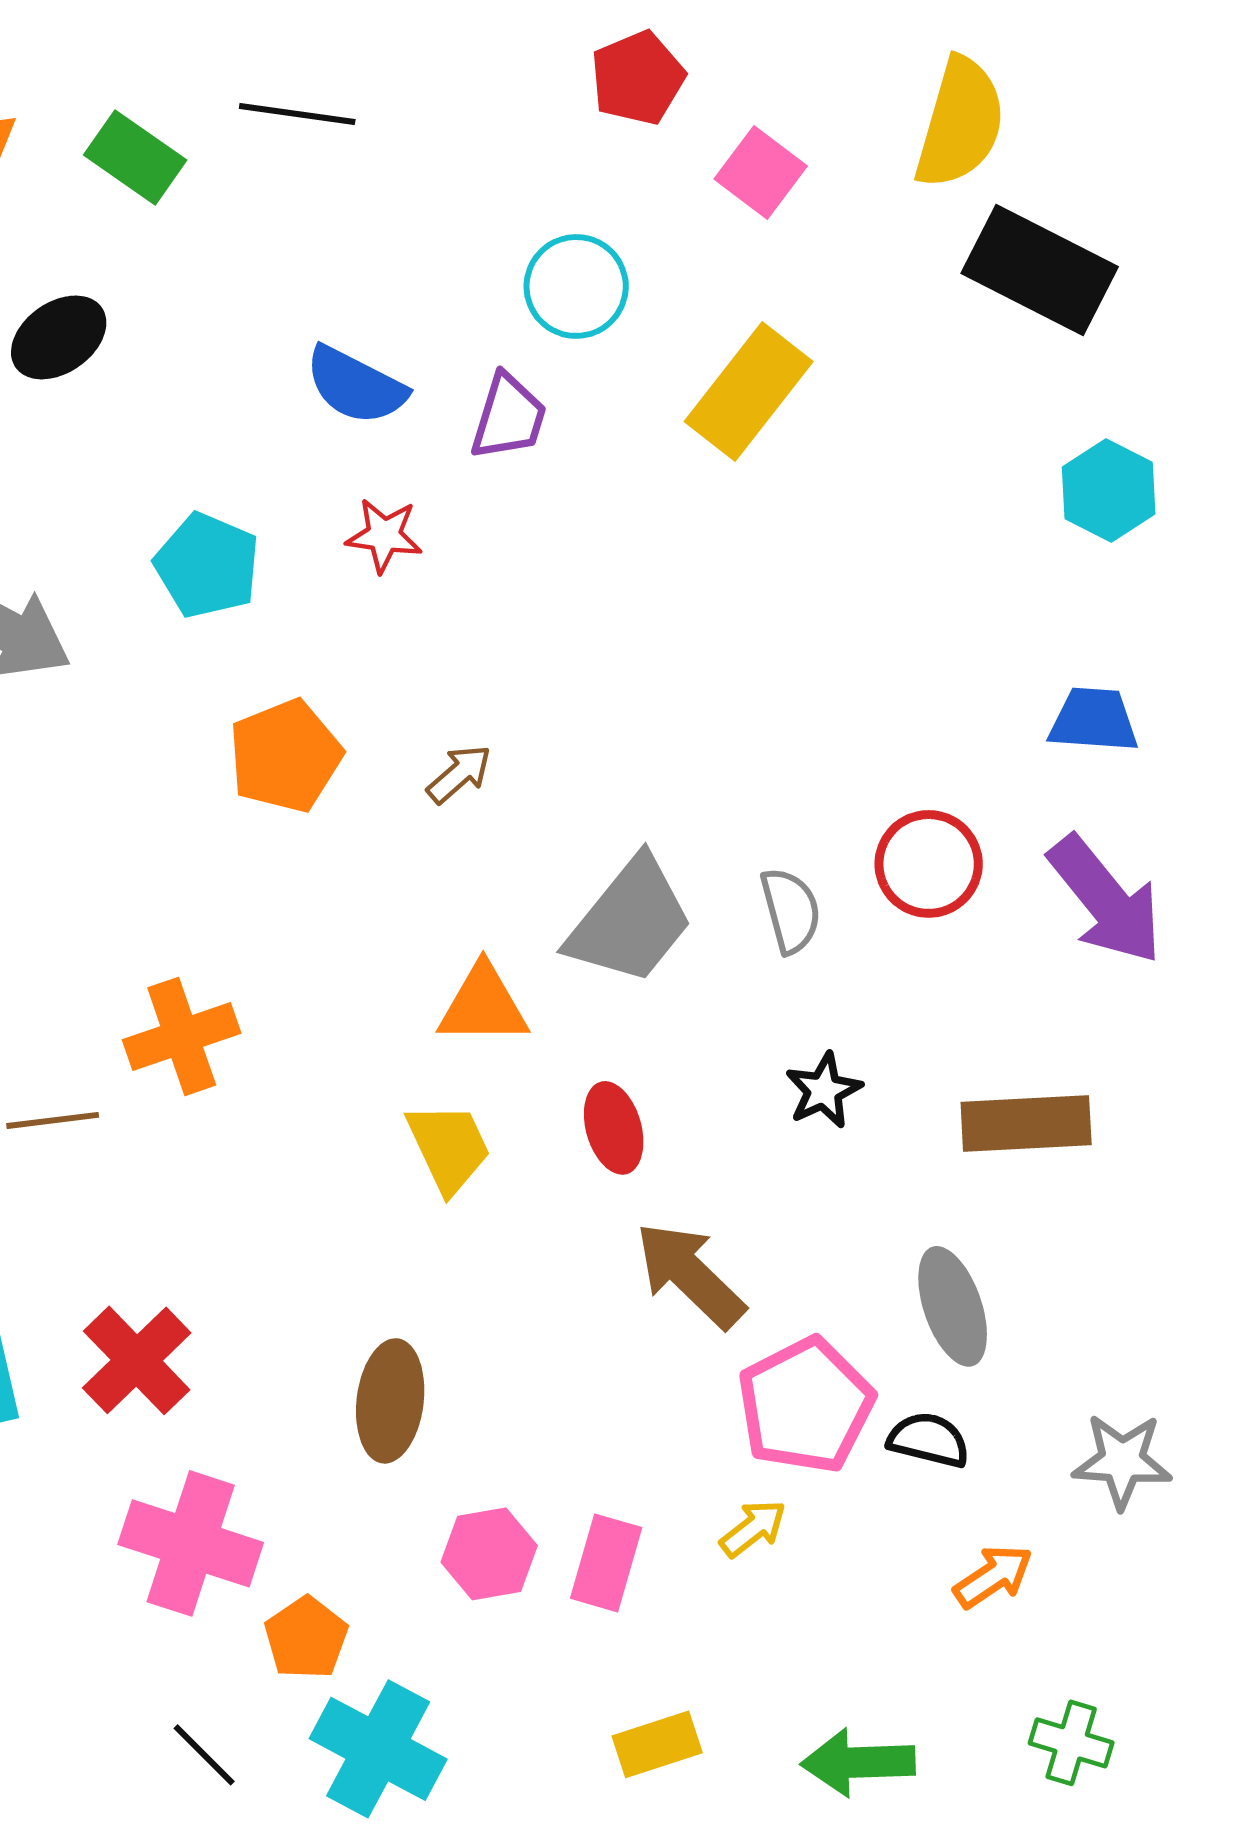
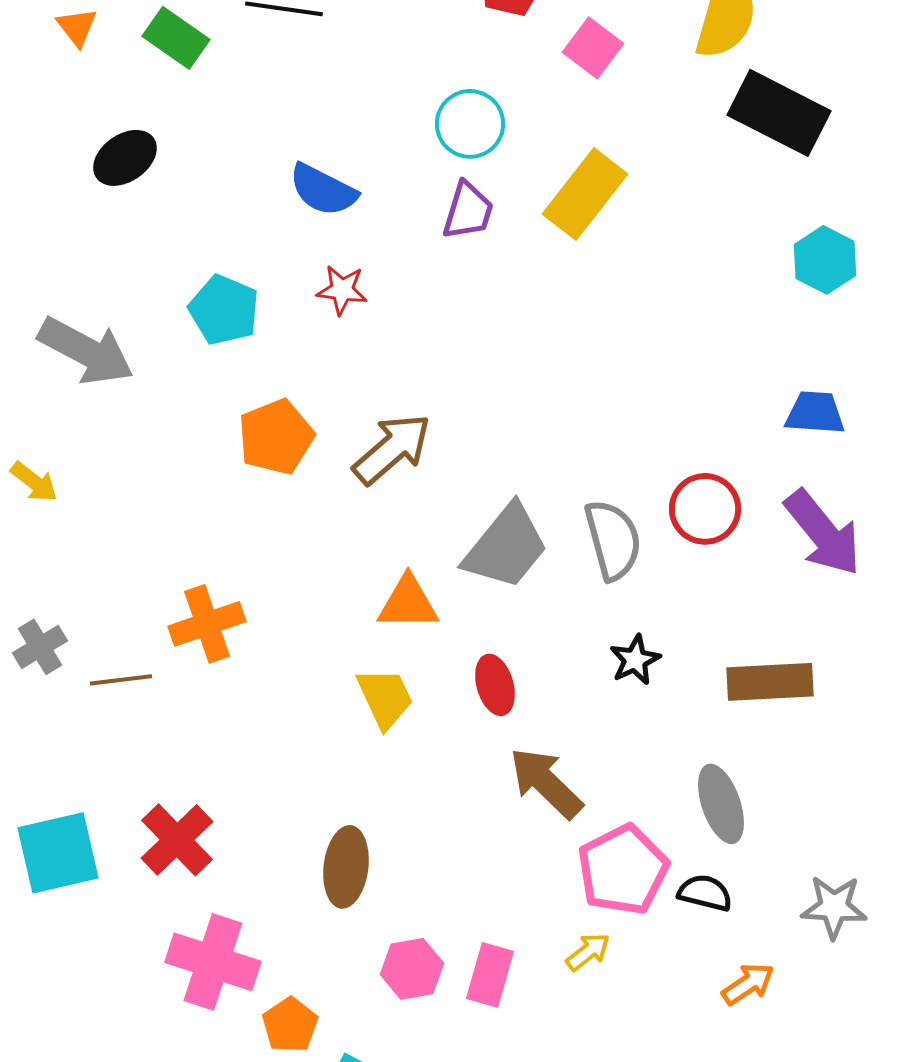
purple trapezoid: (509, 417) -> (468, 211), moved
brown arrow: (459, 774) -> (392, 449), size x1.8
gray semicircle: (791, 910) -> (613, 540), size x1.4

